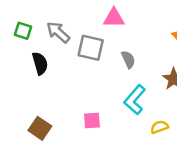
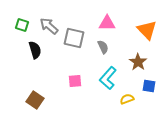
pink triangle: (114, 18) -> (107, 23), moved
pink square: (92, 120) -> (75, 81), moved

